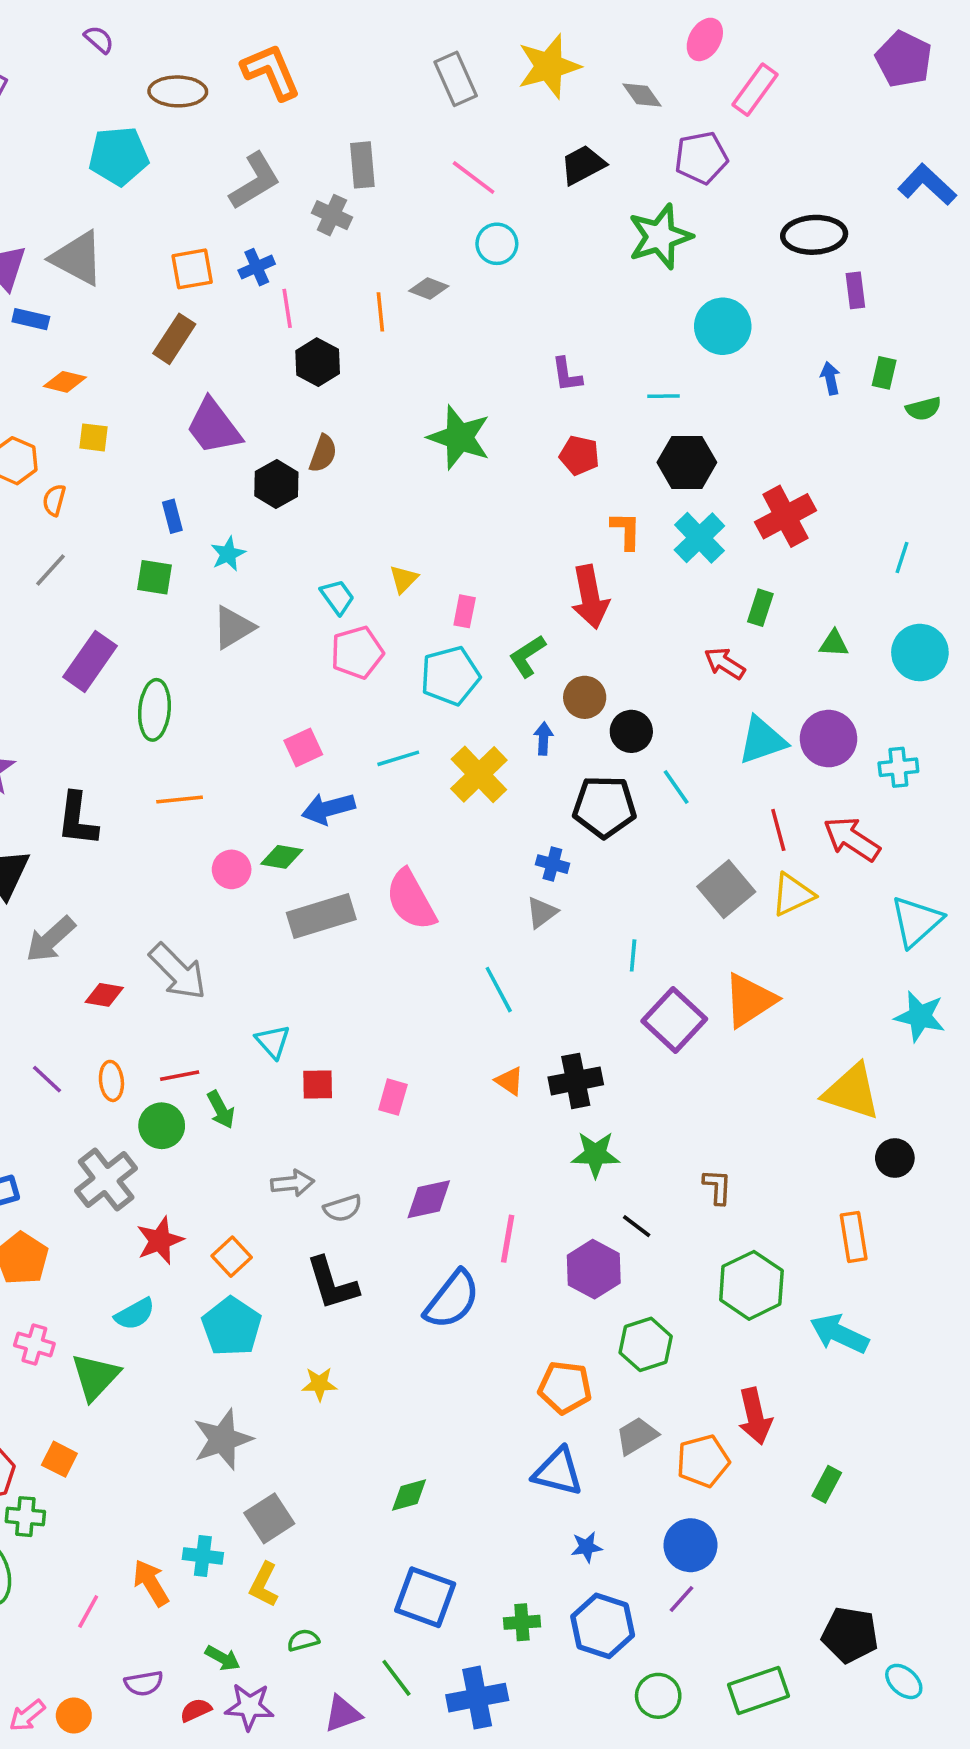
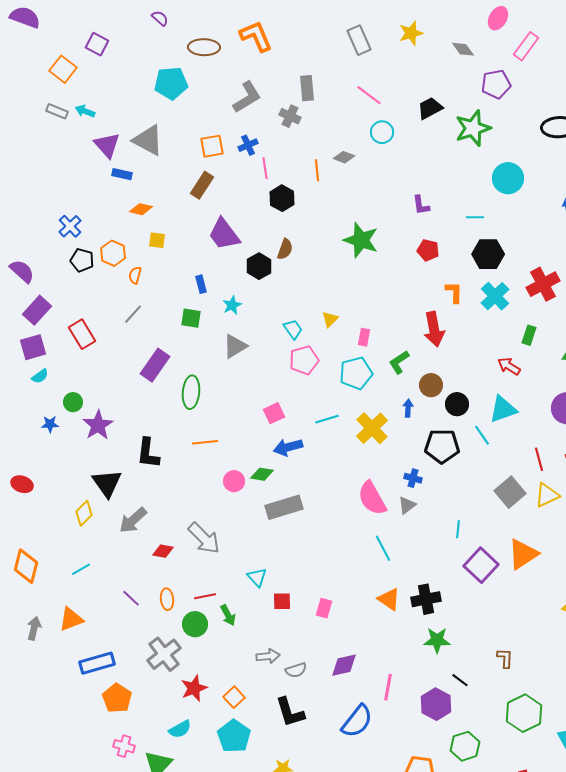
yellow star: (549, 66) -> (411, 33), size x0.7
black trapezoid: (583, 165) -> (430, 108), moved
cyan triangle: (762, 740) -> (503, 409), moved
pink semicircle: (411, 900) -> (372, 498), moved
orange triangle: (509, 1081) -> (389, 599), size x1.4

